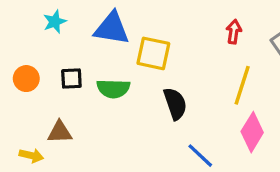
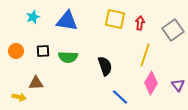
yellow square: (153, 53) -> (115, 19), moved

